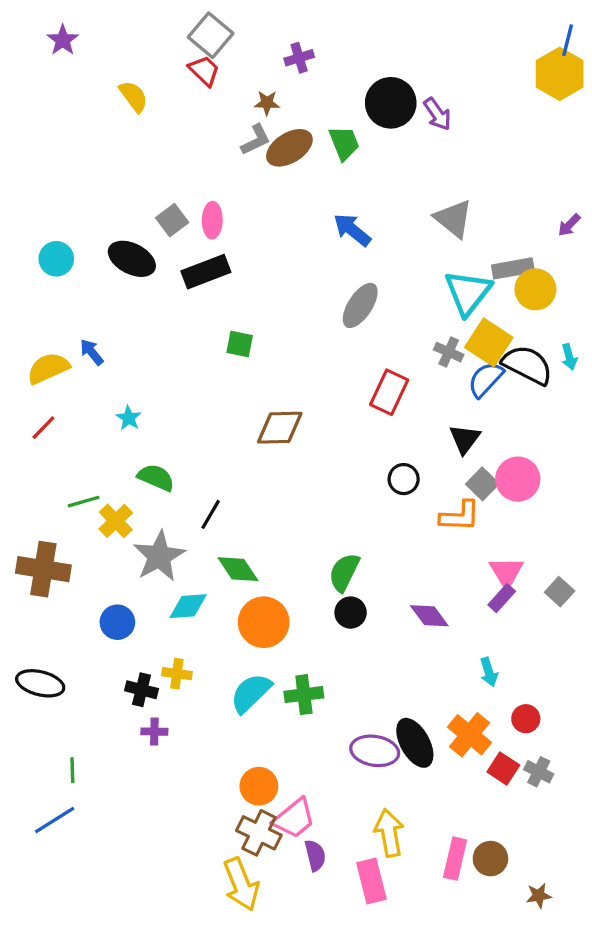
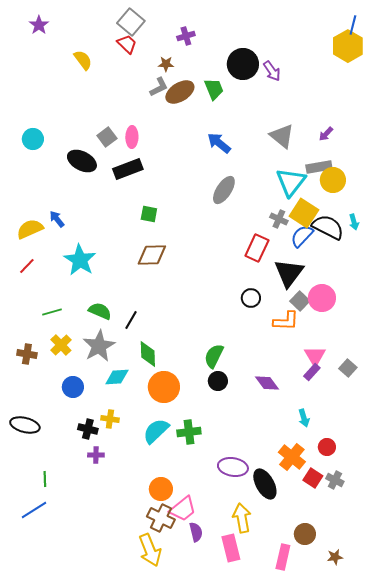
purple arrow: (569, 225) -> (326, 134), moved
cyan circle: (56, 259) -> (33, 139), moved
red rectangle: (389, 392) -> (257, 248), moved
cyan star: (129, 418) -> (80, 260), size x2.0
brown diamond: (280, 428) -> (152, 255), moved
black triangle: (465, 439) -> (289, 273), size x1.5
green semicircle: (156, 477) -> (100, 311), moved
yellow cross: (116, 521) -> (61, 345), moved
brown cross: (43, 569) -> (27, 354), size x0.6
green diamond: (238, 569) -> (148, 354), turned 32
black ellipse: (415, 743) -> (265, 484), moved
pink rectangle: (455, 859) -> (283, 557), moved

